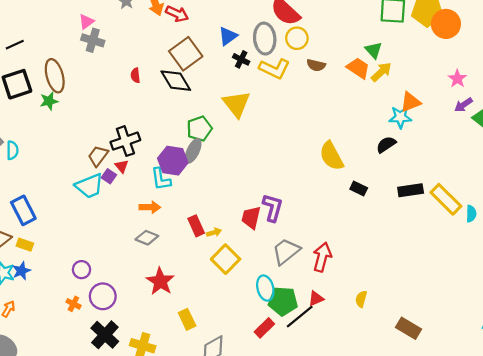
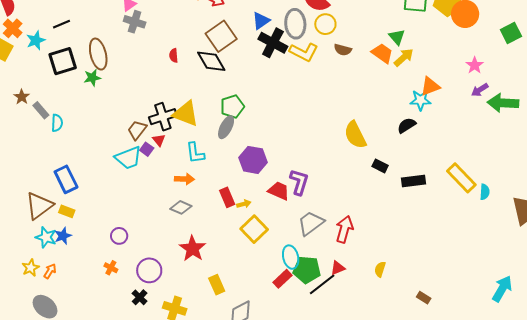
black cross: (241, 59) -> (273, 43), size x1.8
yellow triangle: (236, 104) -> (186, 114), moved, turned -32
purple hexagon: (173, 161) -> (253, 160), moved
black rectangle: (411, 190) -> (413, 181), moved
red trapezoid: (251, 218) -> (279, 191), turned 100
purple circle: (103, 296) -> (149, 270), moved
red rectangle: (264, 328) -> (282, 279), moved
brown rectangle: (409, 328) -> (424, 298), size x0.6
black cross: (105, 335) -> (140, 297), size x0.6

